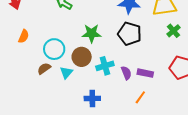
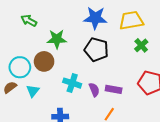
green star: (92, 33) -> (57, 39), moved
brown circle: (82, 57) -> (44, 61), moved
cyan cross: (105, 66) -> (72, 83), turned 36

